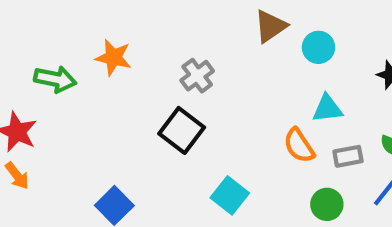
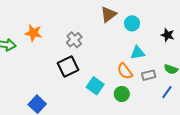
black square: (182, 130) -> (68, 67), turned 30
cyan square: (230, 195) -> (95, 86), moved
green circle: (327, 204) -> (122, 94), moved

